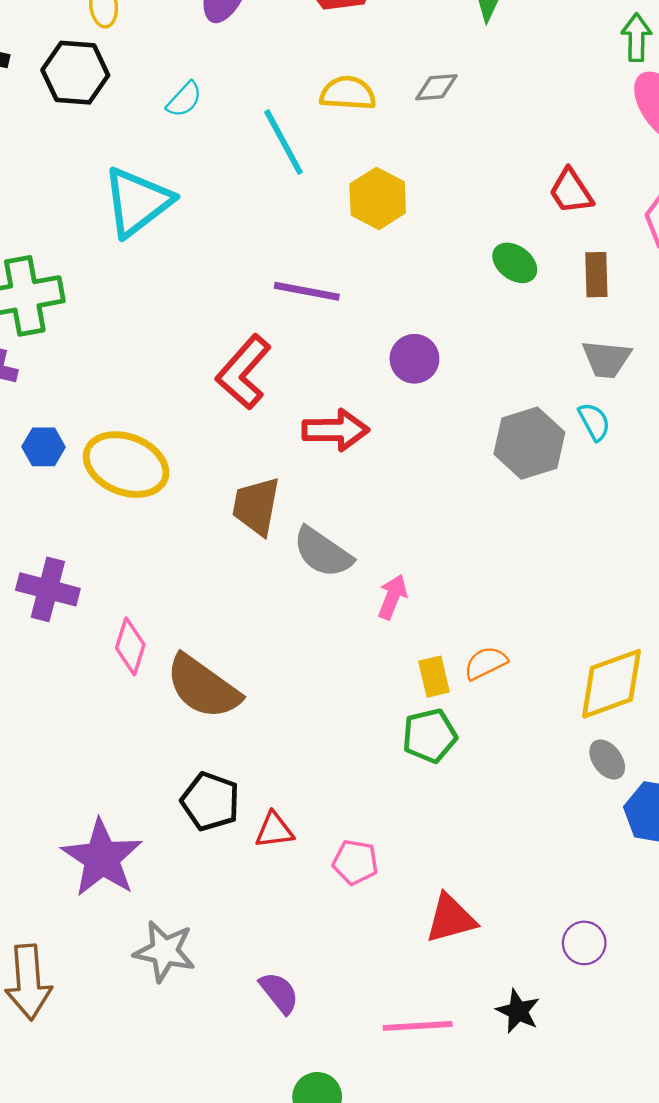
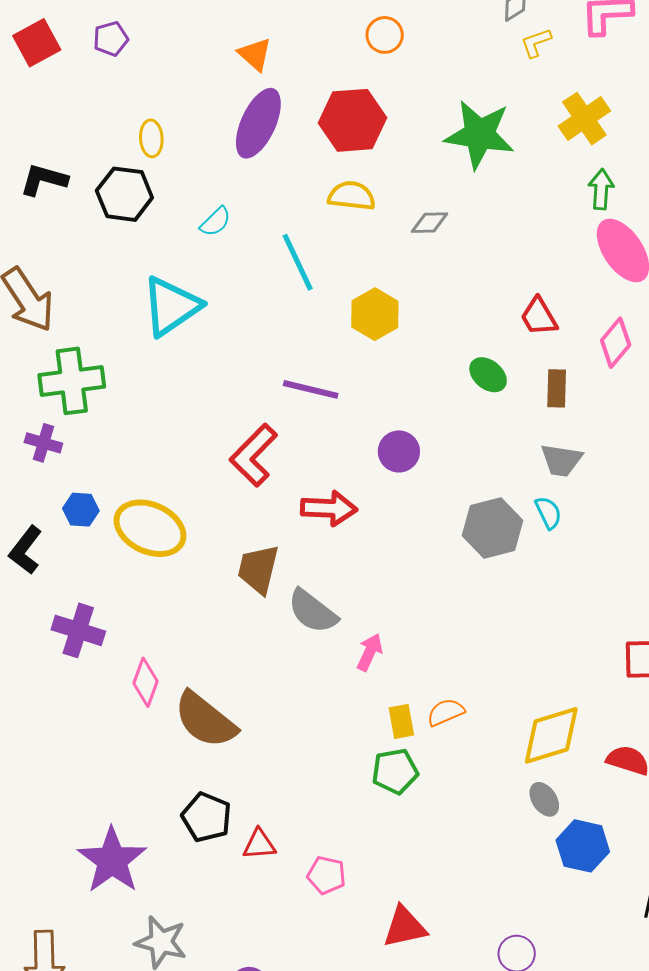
yellow semicircle: (348, 93) -> (352, 196), moved

